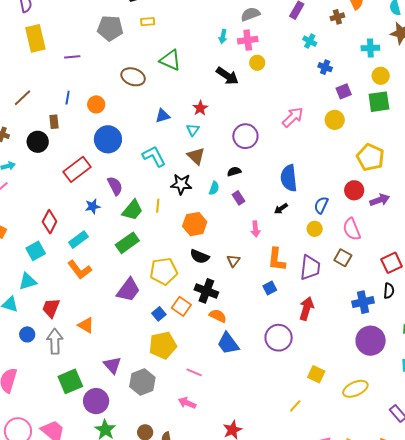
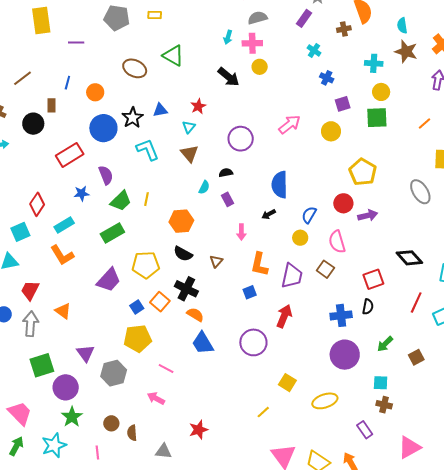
black star: (181, 184) -> (133, 118), moved, turned 30

